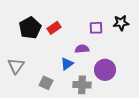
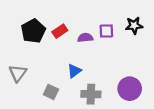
purple semicircle: (82, 49) -> (85, 38), moved
purple circle: (105, 70) -> (130, 89), moved

